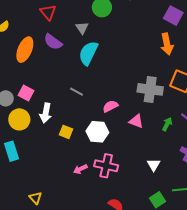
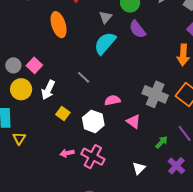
purple semicircle: (53, 42) -> (137, 29), moved
orange ellipse: (25, 50) -> (59, 25), moved, turned -55
green arrow: (167, 124) -> (162, 142), moved
yellow triangle: (35, 198) -> (19, 138), moved

